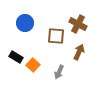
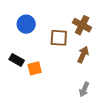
orange square: (33, 65) -> (35, 68), turned 32
gray arrow: (59, 72) -> (84, 89), moved

